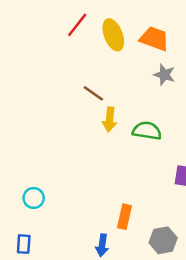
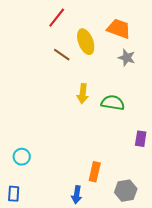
yellow ellipse: (113, 35) -> (86, 42), moved
brown line: (93, 93) -> (62, 55), moved

